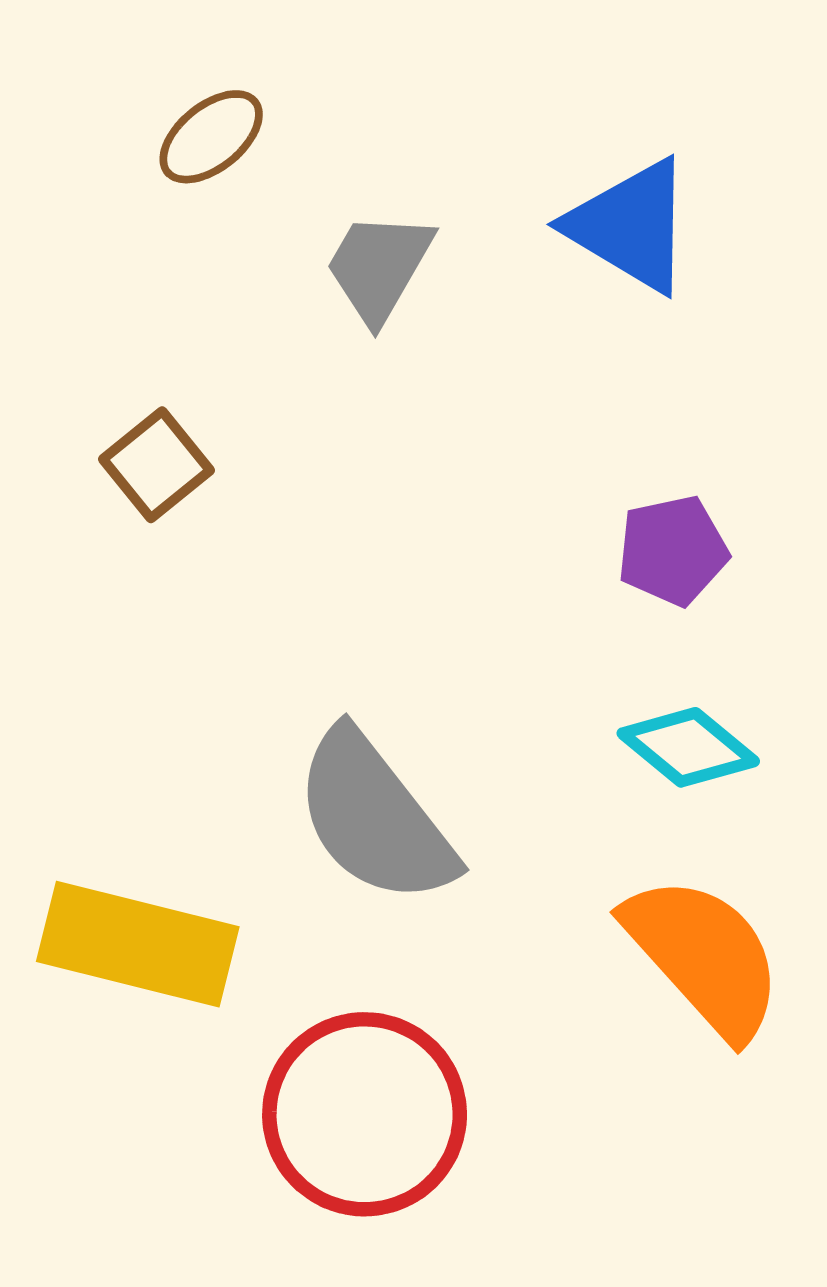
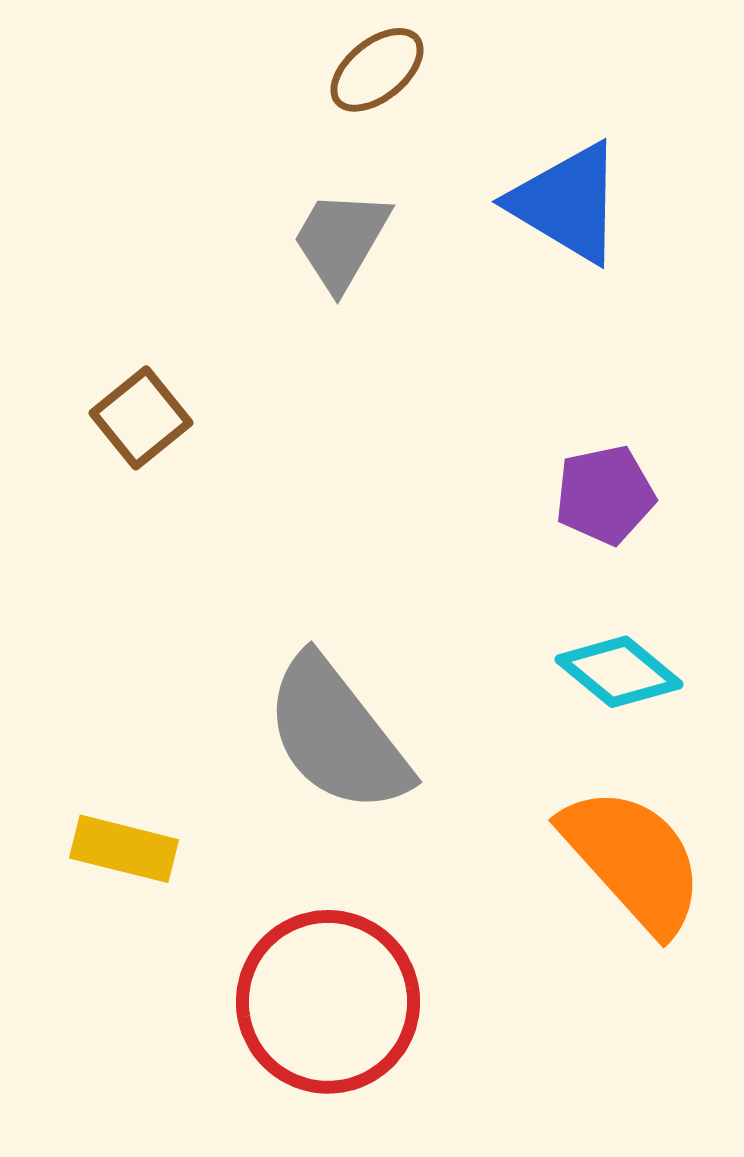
brown ellipse: (211, 137) -> (377, 70), moved
yellow rectangle: (138, 944) -> (124, 849), size x0.6

